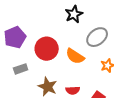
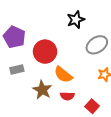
purple pentagon: (15, 37) -> (14, 37), turned -30
orange semicircle: (75, 56) -> (63, 75), moved

